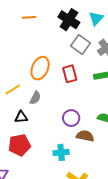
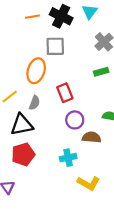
orange line: (29, 17) -> (32, 17), moved
gray square: (81, 44) -> (55, 46), moved, turned -30
red rectangle: (70, 74) -> (65, 93), moved
black triangle: (21, 117) -> (22, 125), size x1.6

